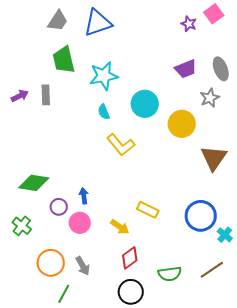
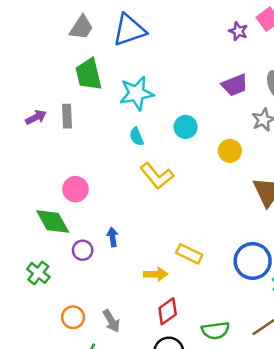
cyan circle: (145, 104) -> (186, 127), size x0.7
yellow circle: (182, 124) -> (230, 151), size x0.7
green diamond: (34, 183) -> (53, 221), turned 52
pink circle: (80, 223) -> (75, 189), moved
yellow arrow: (120, 227) -> (156, 274), turned -36
orange circle: (51, 263) -> (73, 317), size x0.7

